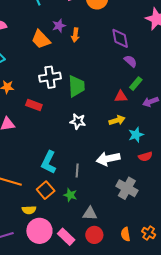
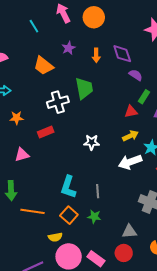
purple star: (59, 26) -> (69, 48), moved
orange arrow: (75, 35) -> (96, 55), moved
green trapezoid: (76, 86) -> (84, 88), moved
red rectangle: (34, 105) -> (46, 132), turned -35
white arrow: (108, 159) -> (130, 162), moved
gray triangle: (90, 214) -> (129, 231), moved

